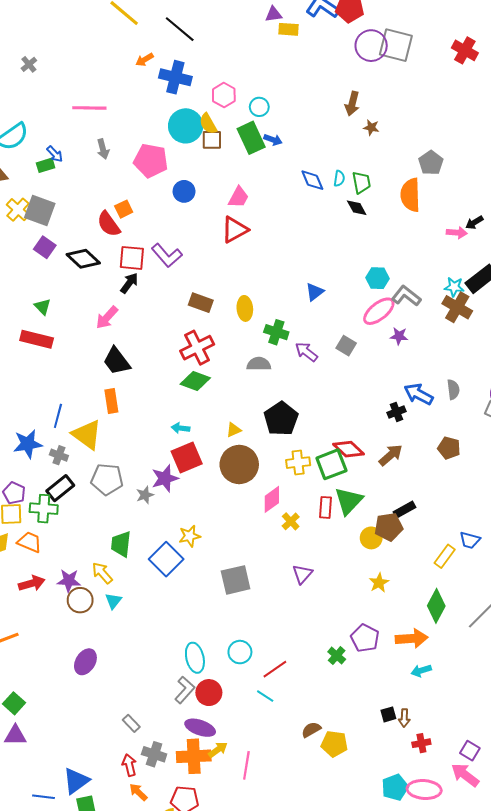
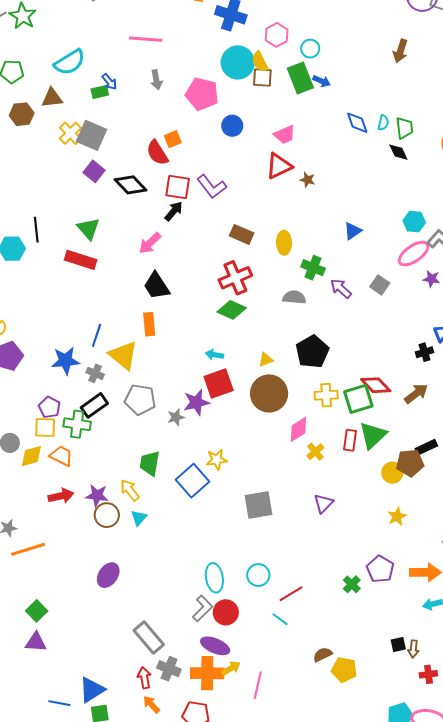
brown star: (371, 127) -> (307, 180), moved
pink trapezoid: (239, 197) -> (285, 135), turned 35
green triangle: (43, 307) -> (88, 229), size x1.4
gray rectangle: (131, 723) -> (149, 638), size x1.8

